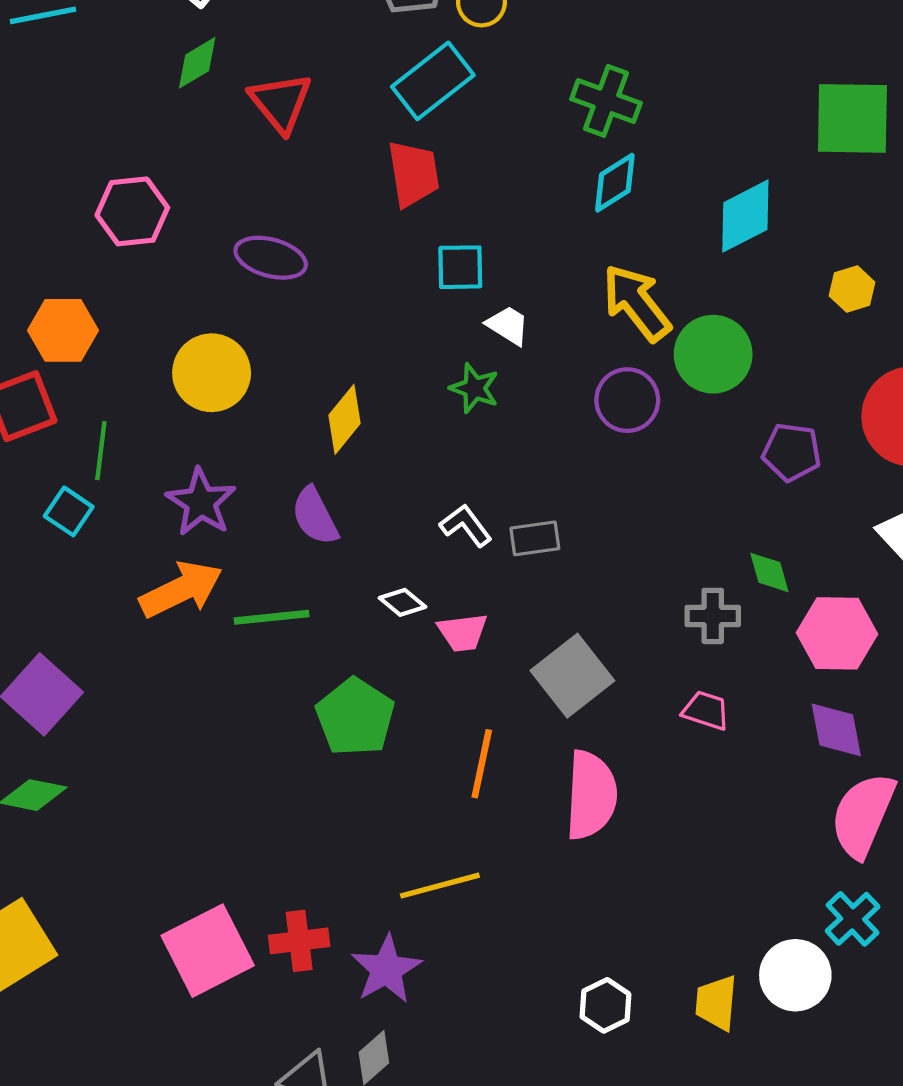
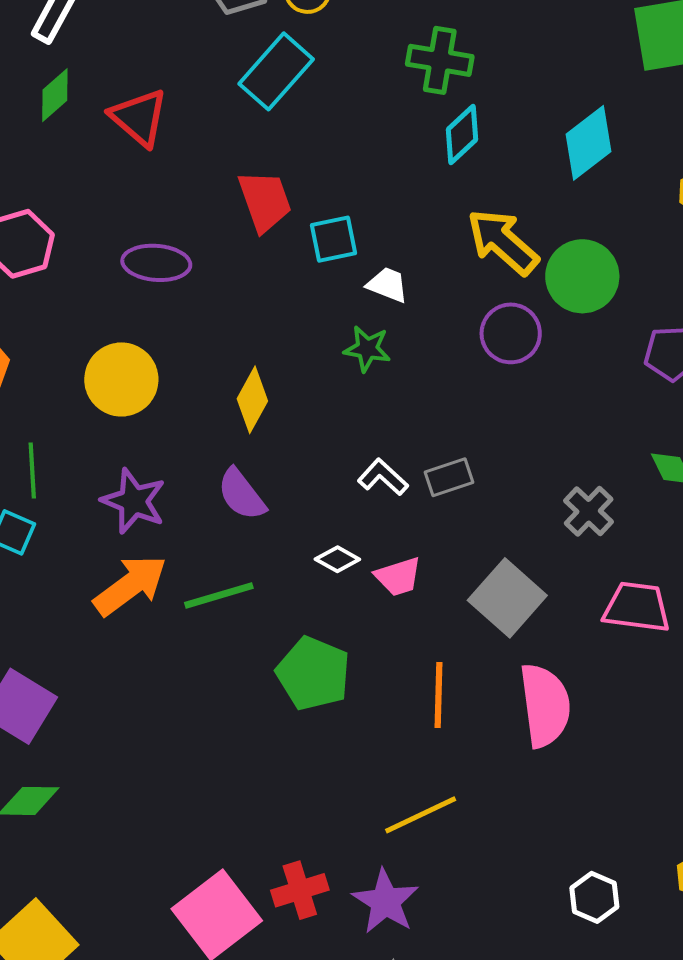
red trapezoid: (413, 174) -> (265, 201), moved
gray cross: (713, 616) -> (589, 511), moved, turned -36
pink trapezoid: (706, 710) -> (637, 607), size x1.5

